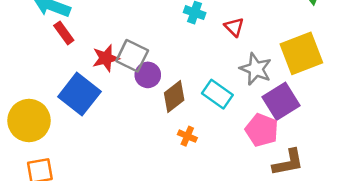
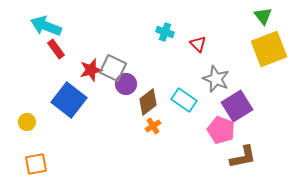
yellow square: (301, 53) -> (269, 49), moved
yellow circle: (29, 121) -> (27, 122), size x0.5
orange cross: (187, 136) -> (153, 126), moved, turned 35

